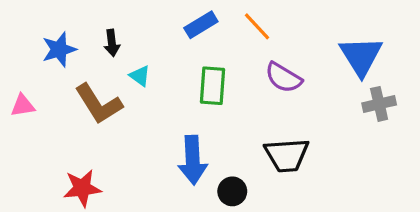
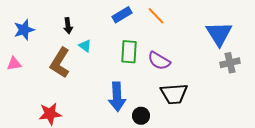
blue star: (59, 49) -> (24, 30), moved
purple semicircle: (283, 78) -> (159, 61), moved
brown L-shape: (99, 104) -> (60, 63), turned 64

